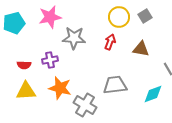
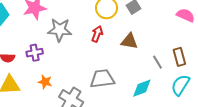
orange star: (60, 88) -> (45, 82), size x0.6

